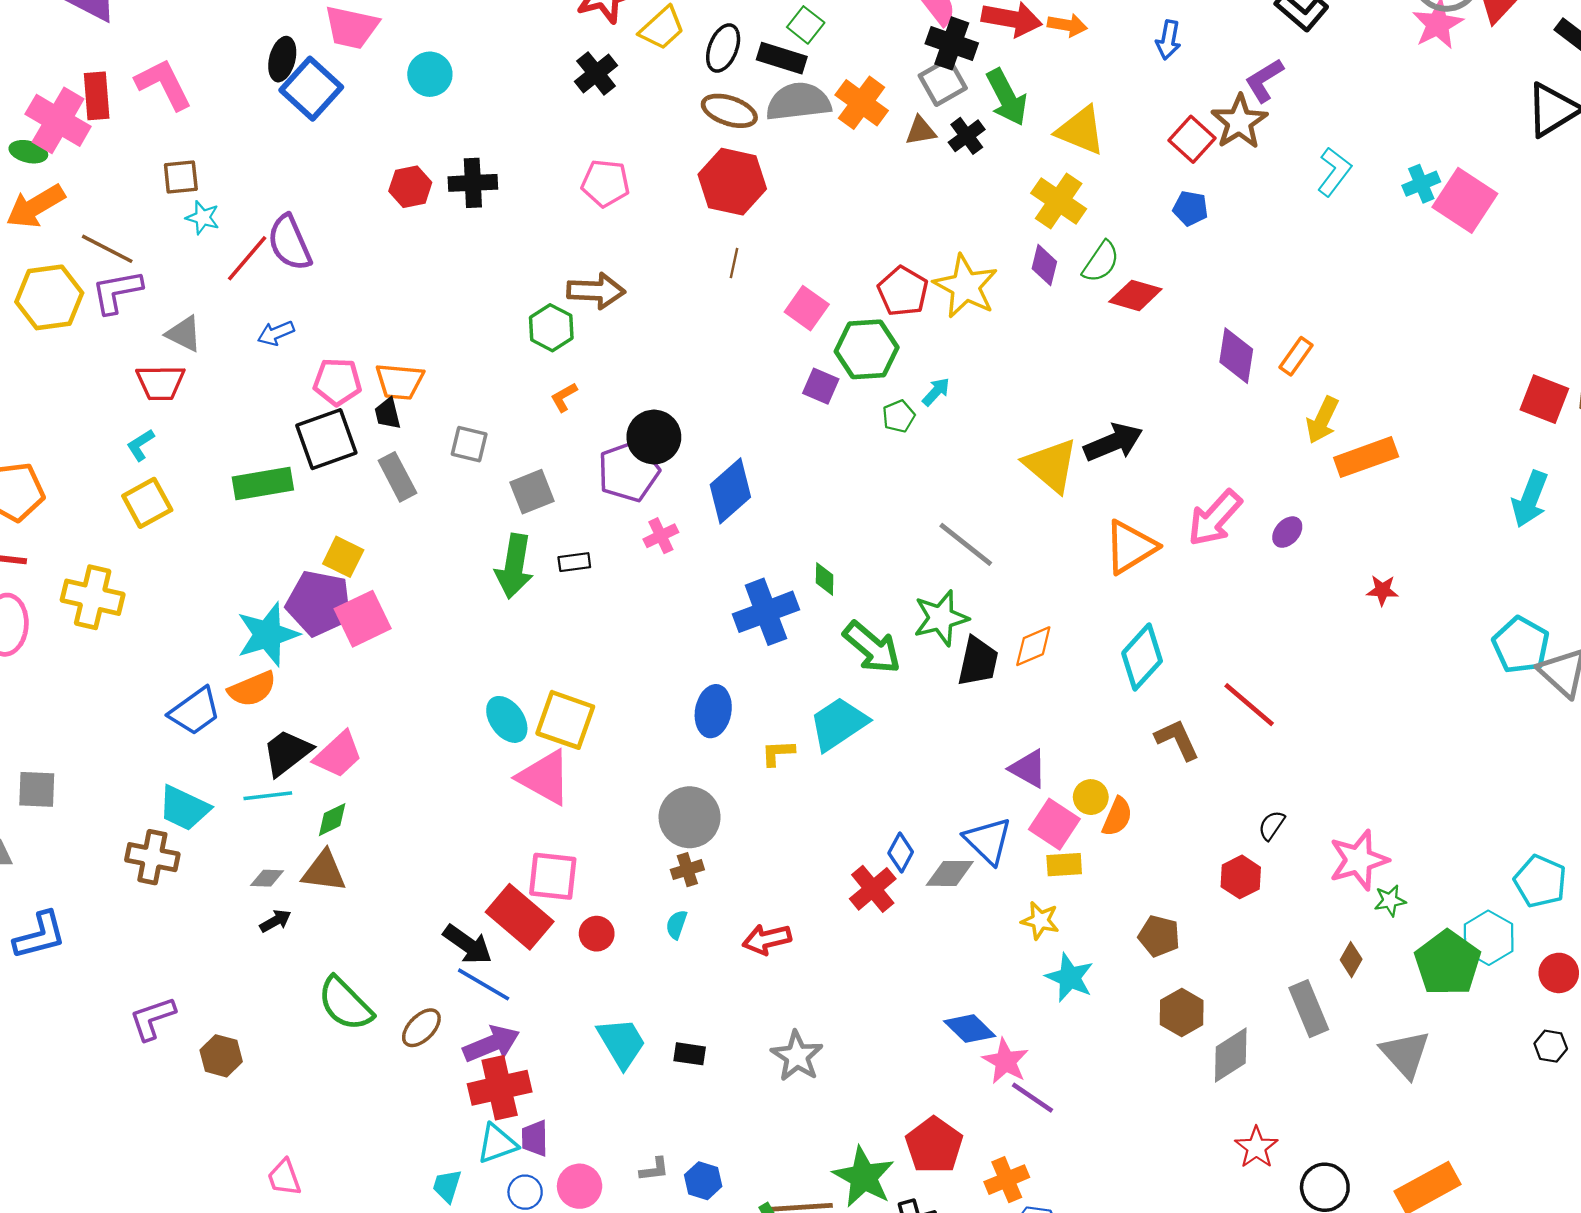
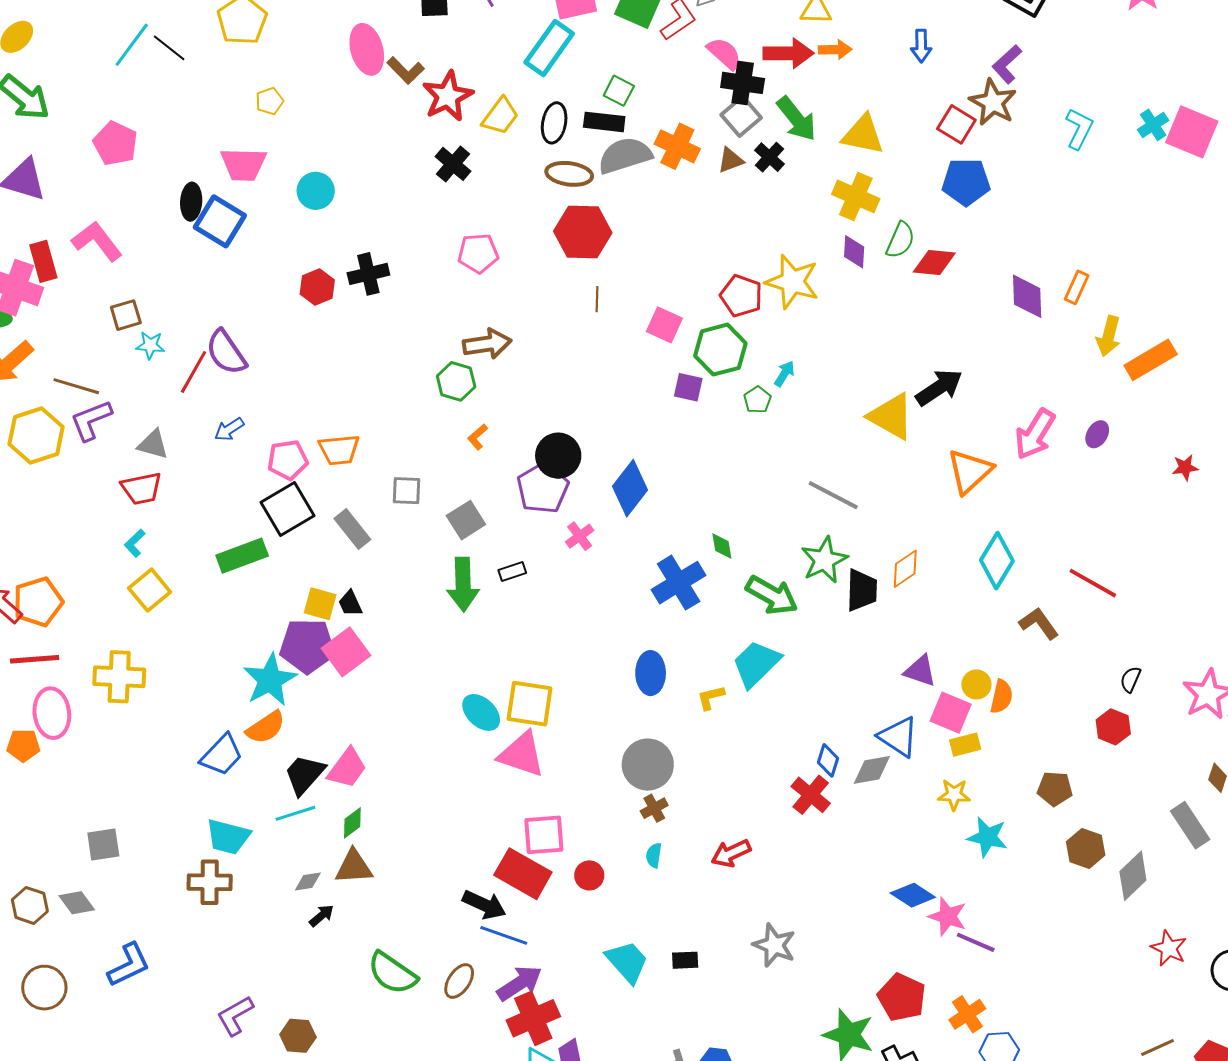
blue pentagon: (1190, 208) -> (966, 182), size x1.6
black trapezoid: (388, 414) -> (350, 603), moved

